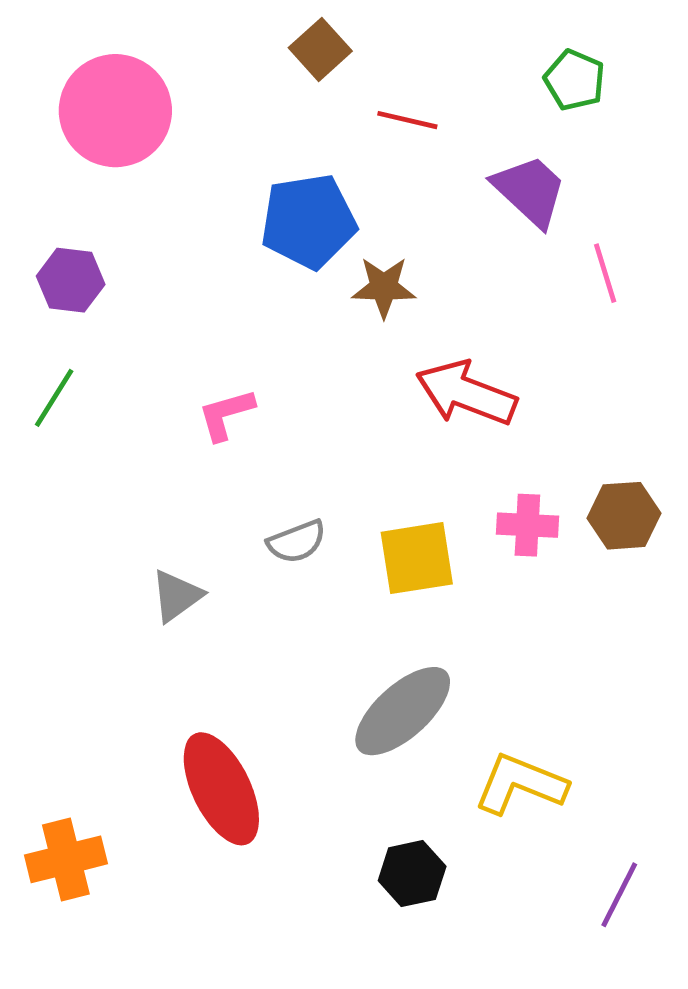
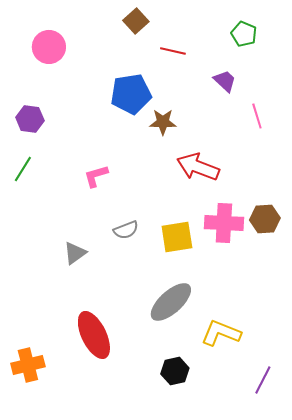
pink circle: (115, 111) -> (49, 47), size x0.7
purple trapezoid: (530, 191) -> (225, 81), size x0.7
pink cross: (527, 525) -> (224, 223), size x1.5

